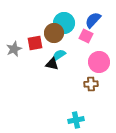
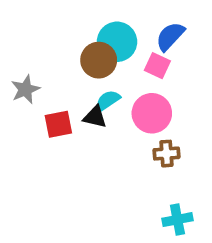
red square: (35, 43) -> (58, 124), moved
pink circle: (99, 62) -> (152, 113), moved
cyan cross: (76, 120) -> (177, 220), moved

